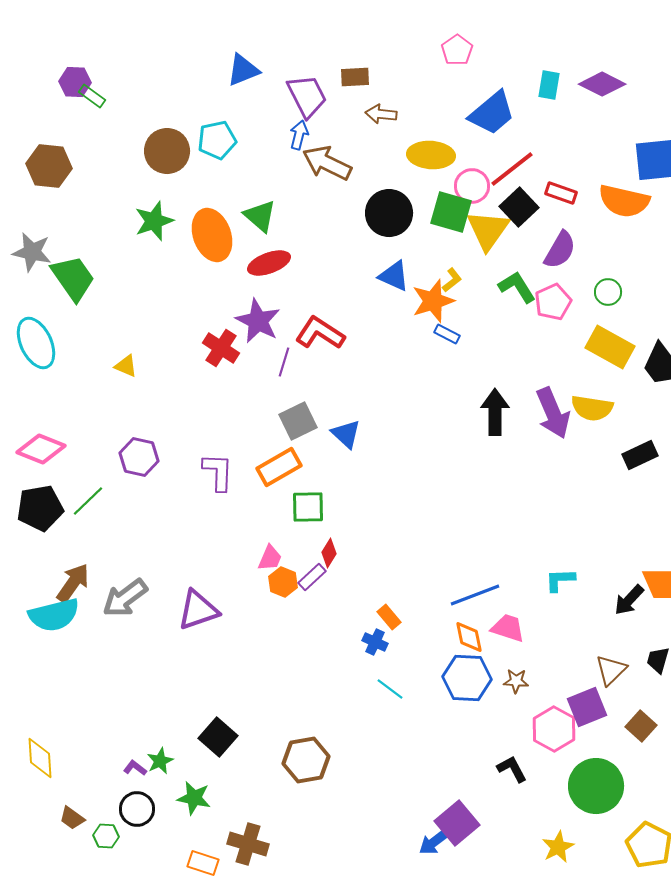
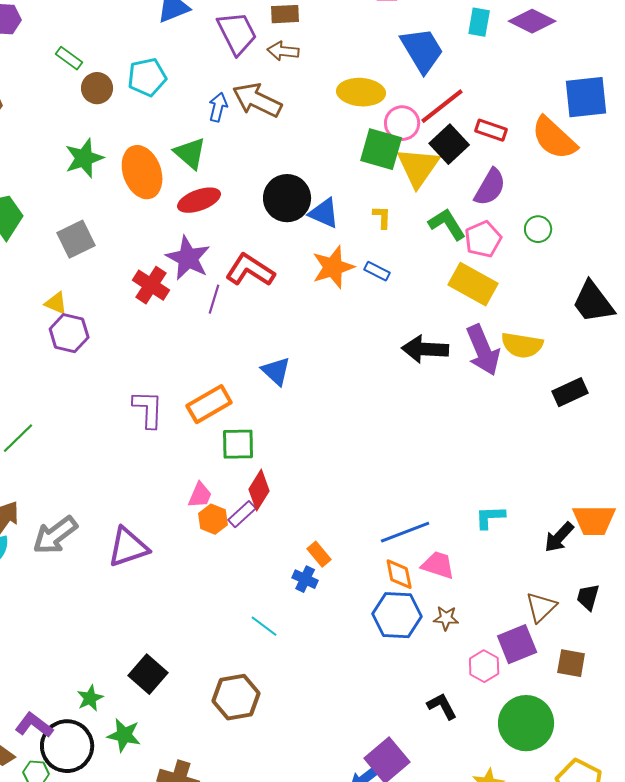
green rectangle: (92, 96) -> (69, 58), moved
blue trapezoid: (492, 113) -> (422, 50), turned -81
brown arrow: (381, 114) -> (283, 51), moved
blue arrow: (299, 135) -> (218, 107), moved
brown circle: (167, 151) -> (97, 88), size x0.7
orange semicircle: (624, 201) -> (554, 138), turned 30
black circle: (389, 213) -> (287, 198), moved
yellow L-shape: (452, 280) -> (382, 217), turned -50
orange star: (433, 301) -> (333, 267), moved
yellow rectangle: (610, 347) -> (473, 284), moved
black arrow: (495, 412) -> (425, 349), turned -87
gray square: (298, 421) -> (76, 239), moved
purple hexagon: (139, 457) -> (69, 333), moved
red diamond: (329, 553) -> (259, 490), size x1.4
cyan line: (390, 689) -> (264, 626), moved
brown square: (641, 726) -> (571, 663), turned -32
pink hexagon: (554, 729) -> (484, 666), size x0.7
purple L-shape: (135, 768) -> (34, 725), moved, size x1.6
black circle: (137, 809) -> (67, 746), size x1.5

